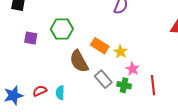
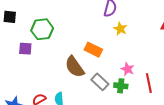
green hexagon: (62, 29) -> (42, 29), moved
yellow star: (121, 52) -> (120, 29), moved

